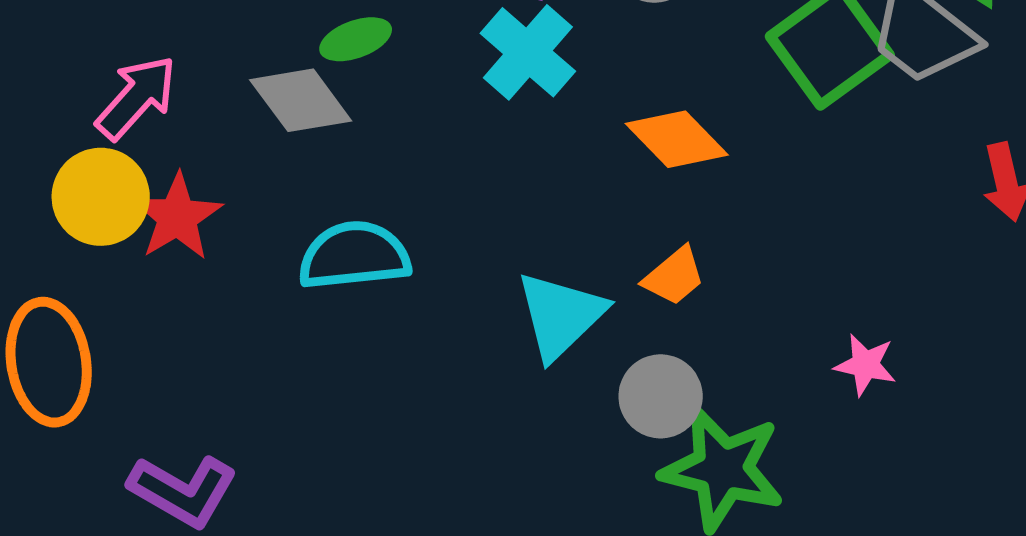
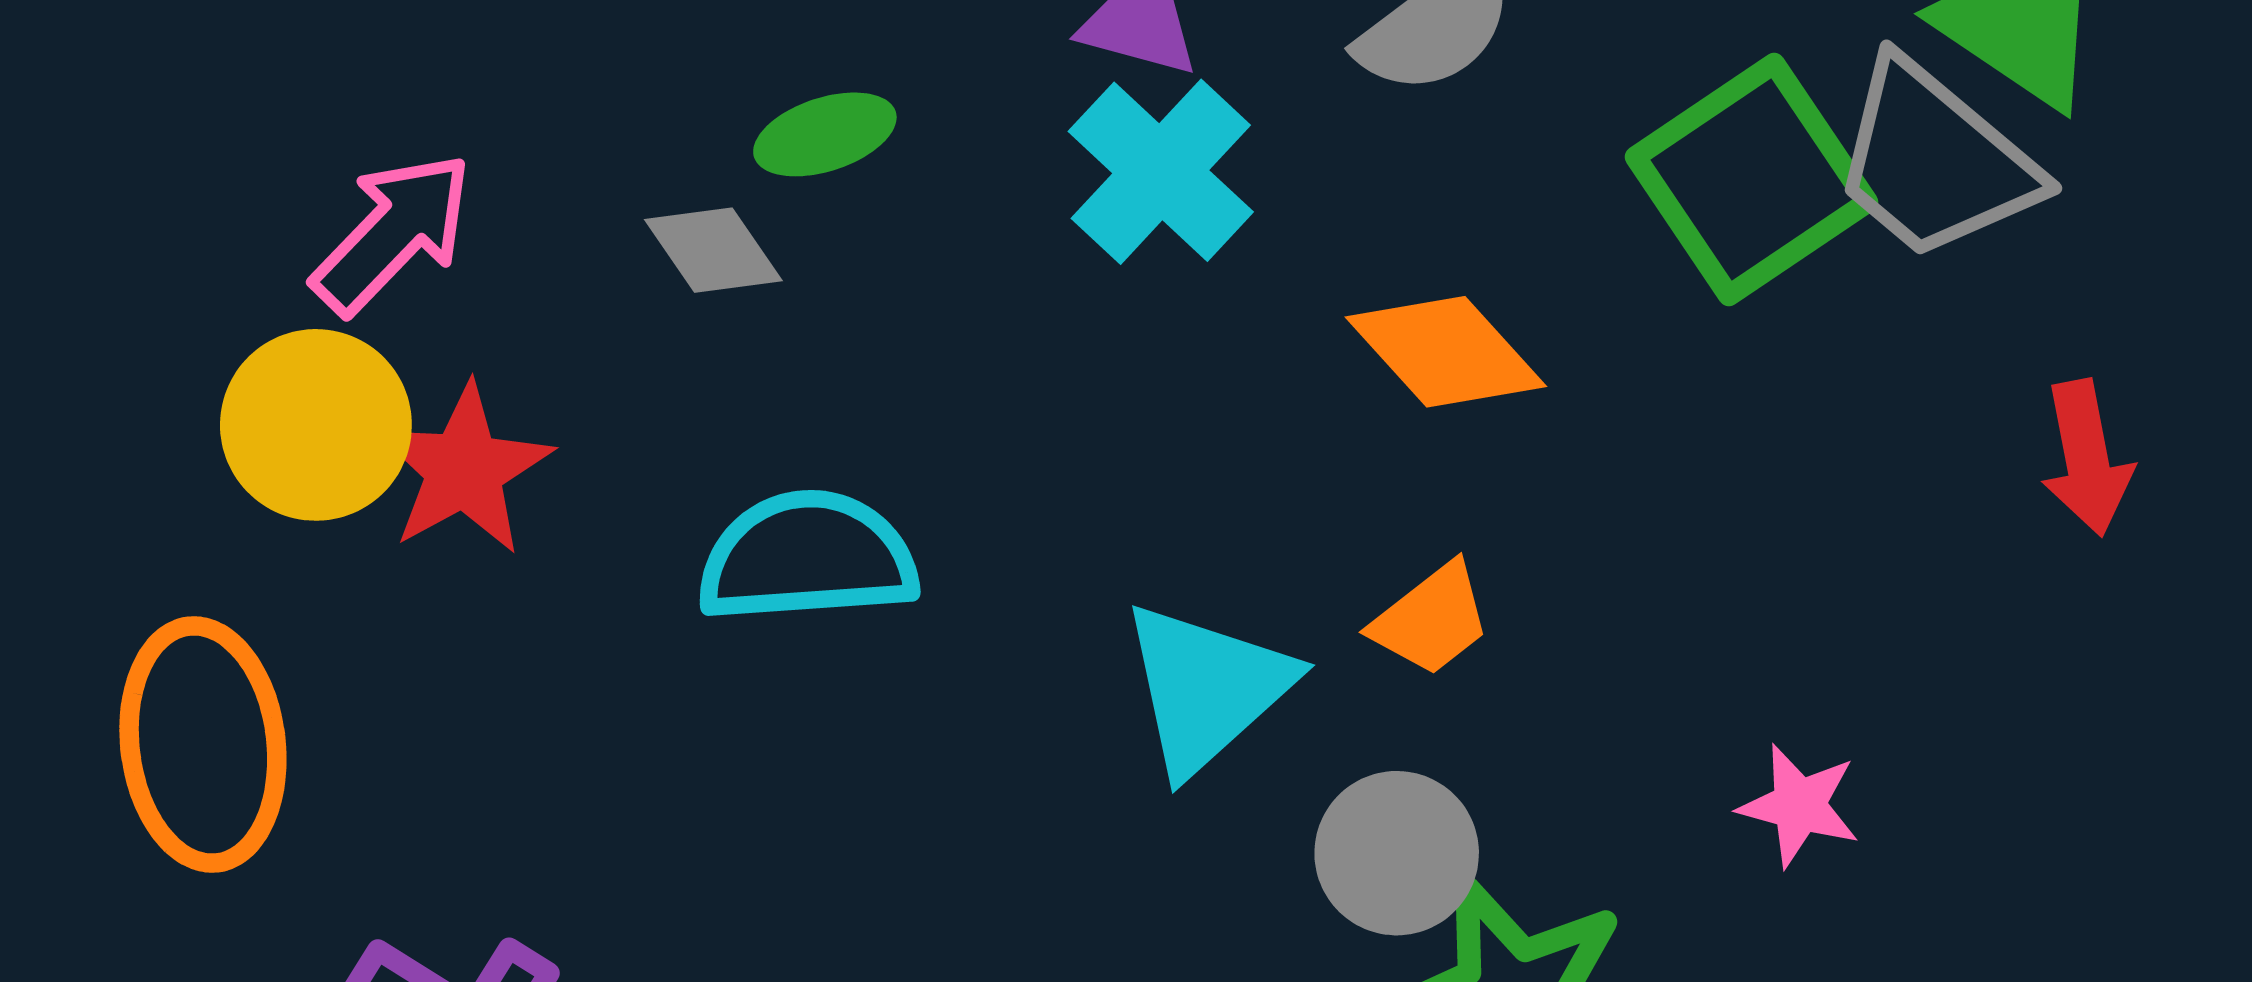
gray diamond: (301, 100) -> (713, 250), size x0.7

